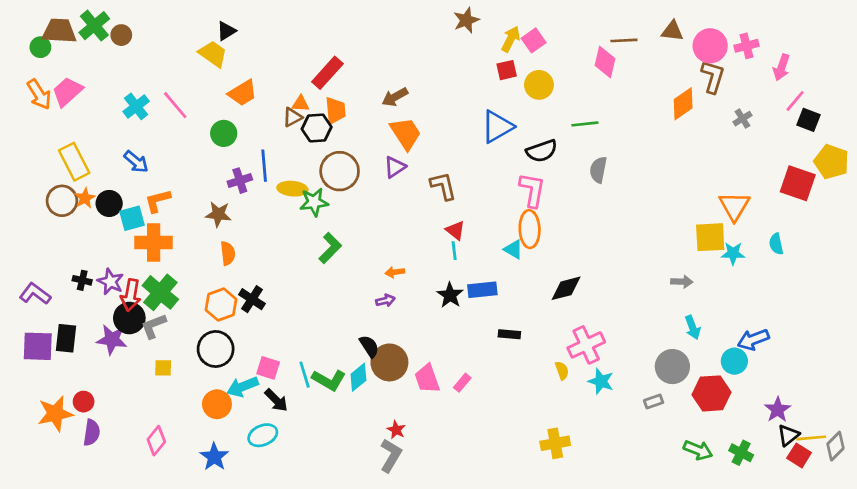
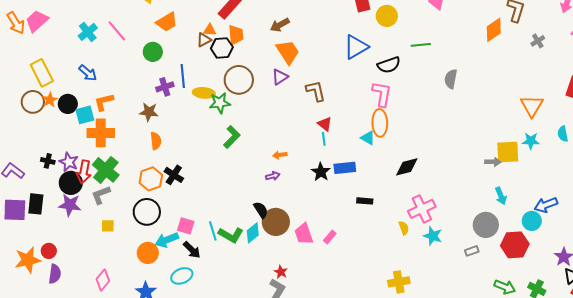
gray semicircle: (598, 170) -> (451, 79), moved
yellow square: (710, 237) -> (508, 152), moved
black circle: (129, 318) -> (71, 183), moved

